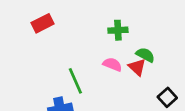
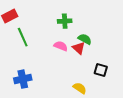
green line: (75, 81) -> (23, 37), moved
black square: (167, 97) -> (101, 70), turned -32

